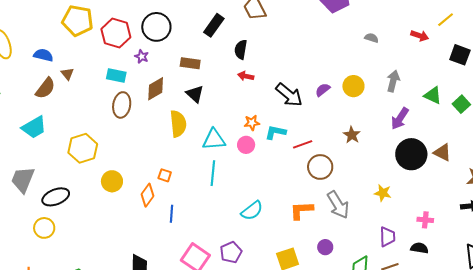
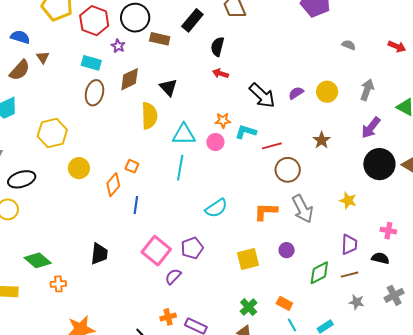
brown rectangle: (190, 63) -> (160, 39), moved

